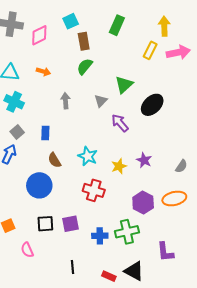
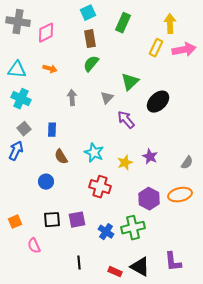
cyan square: (71, 21) -> (88, 13), moved
blue circle: (39, 185) -> (46, 182), size x0.6
blue cross: (100, 236) -> (106, 232), turned 35
purple L-shape: (165, 252) -> (173, 262), moved

